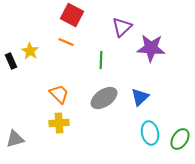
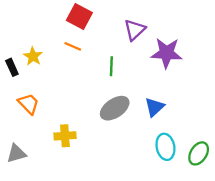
orange trapezoid: (59, 94) -> (29, 104), moved

